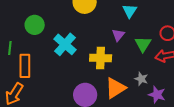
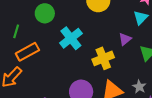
yellow cross: (101, 58) -> (103, 58), turned -35
orange rectangle: (25, 66) -> (27, 52), turned 50

